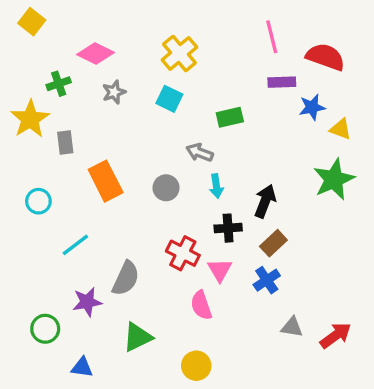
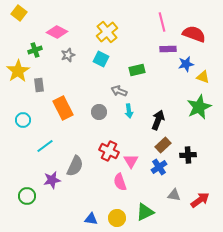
black cross: (228, 228) -> (188, 155), moved
green triangle: (137, 337) -> (145, 212), moved
blue triangle: (82, 367) -> (91, 219), moved

